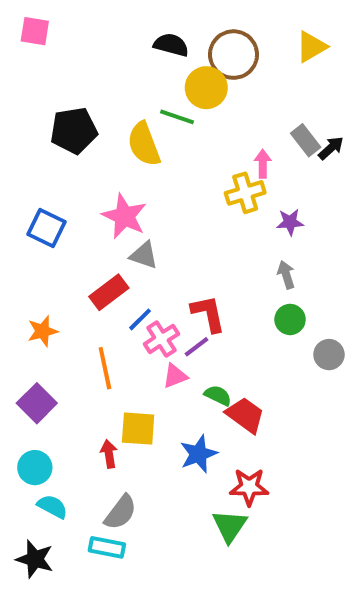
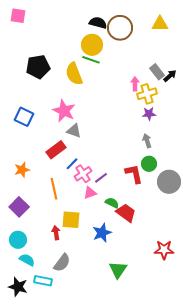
black semicircle: (171, 45) -> (98, 23), moved
yellow triangle: (311, 47) -> (160, 24), turned 30
yellow circle: (206, 88) -> (92, 45), moved
yellow cross: (245, 193) -> (147, 94), moved
red L-shape: (208, 314) -> (134, 174), moved
gray circle: (329, 355) -> (169, 182), size x1.5
red star: (249, 487) -> (164, 250), moved
cyan rectangle: (107, 547) -> (43, 281), moved

